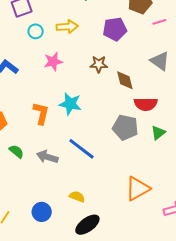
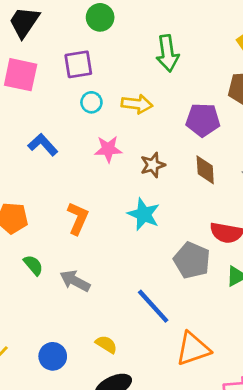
brown star: (99, 64) -> (153, 165), moved, turned -30
brown diamond: (125, 80) -> (205, 170), moved
cyan star: (70, 104) -> (144, 214), moved
blue line: (82, 149) -> (153, 306), moved

